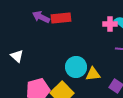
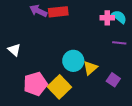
yellow triangle: (93, 74) -> (90, 68), turned -35

